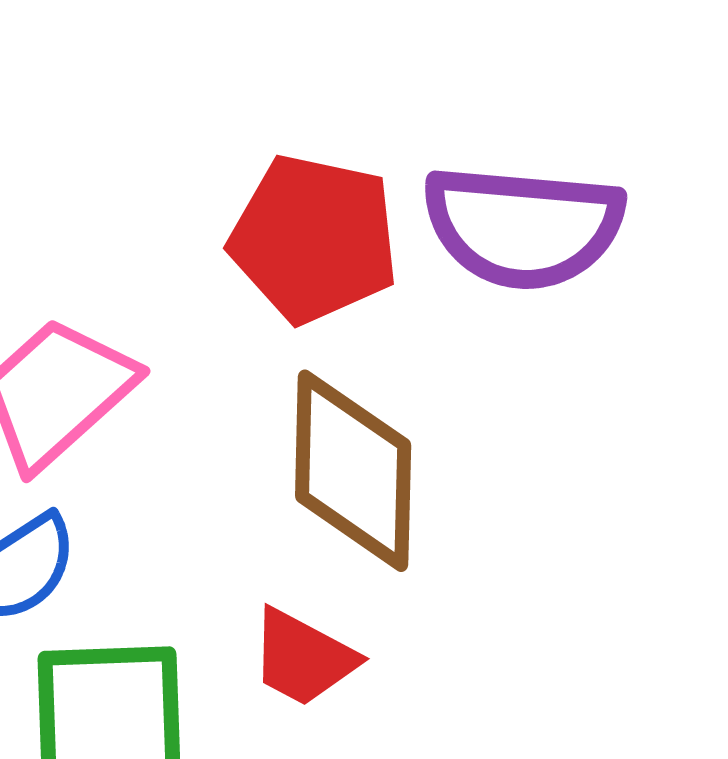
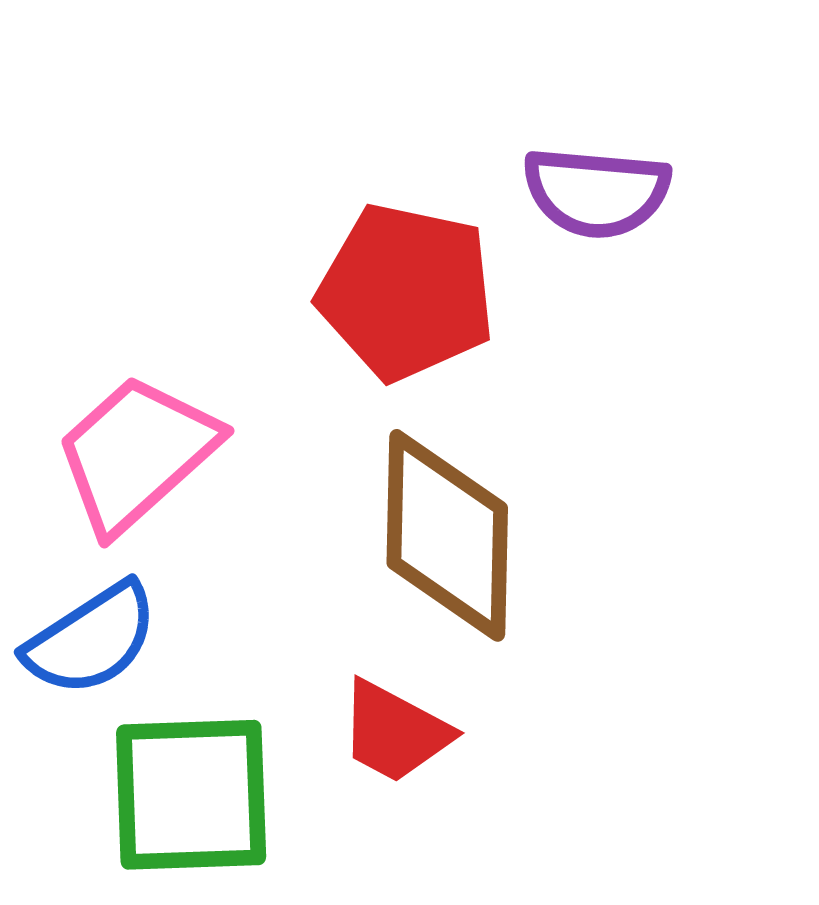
purple semicircle: (523, 227) -> (596, 192), moved, size x0.7

